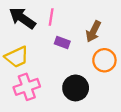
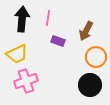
black arrow: (22, 18) -> (22, 19), turned 60
black circle: (76, 88) -> (90, 85), moved

